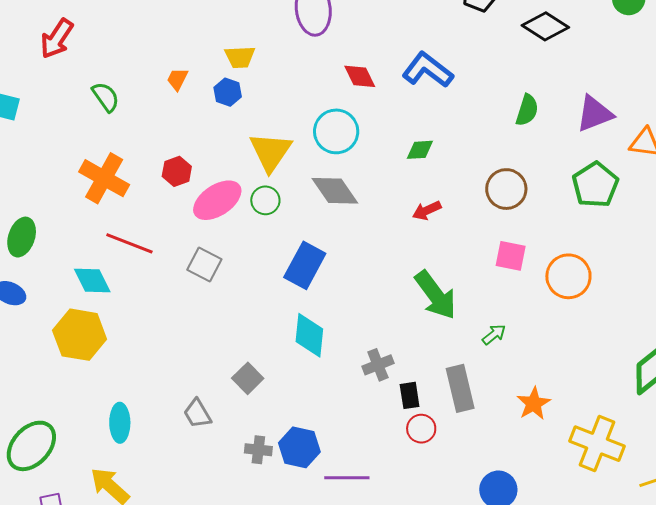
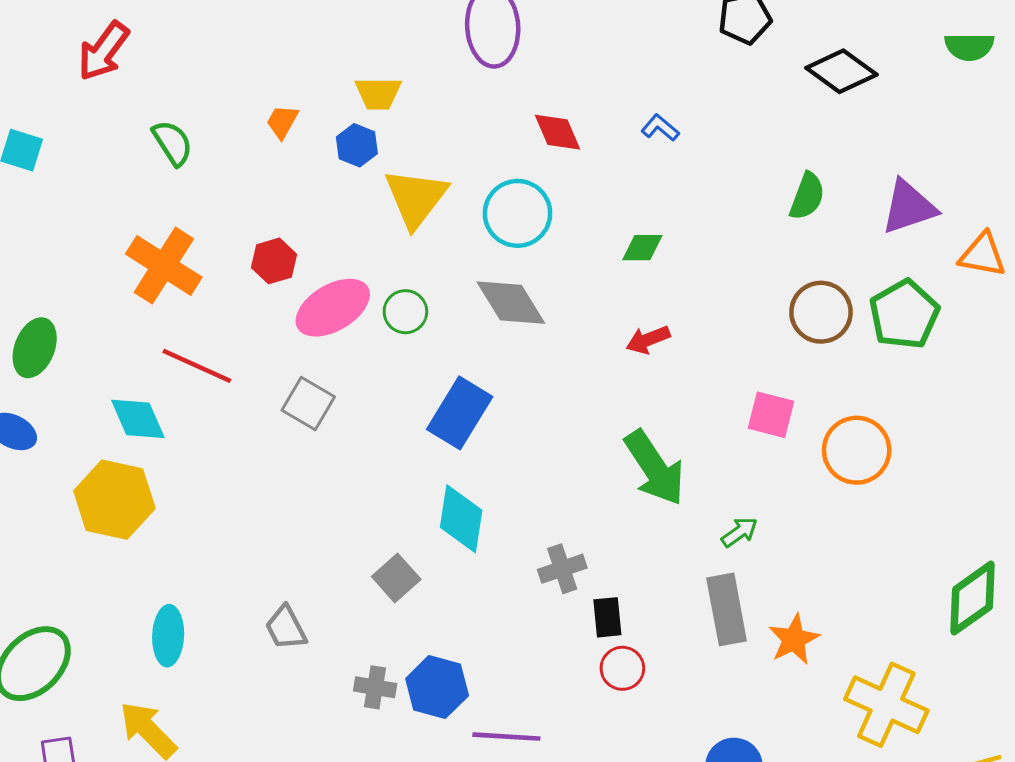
blue L-shape: (427, 70) -> (660, 128), size x0.5
yellow triangle: (271, 152) -> (416, 198), moved
brown circle: (506, 189) -> (821, 312), moved
gray square: (248, 378) -> (396, 578), moved
gray rectangle: (460, 388) -> (727, 609), moved

